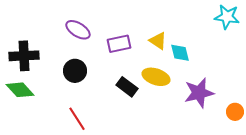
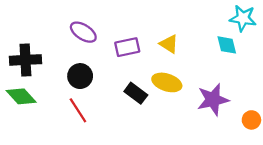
cyan diamond: (180, 53) -> (227, 45), moved
red line: (77, 119) -> (78, 110), moved

